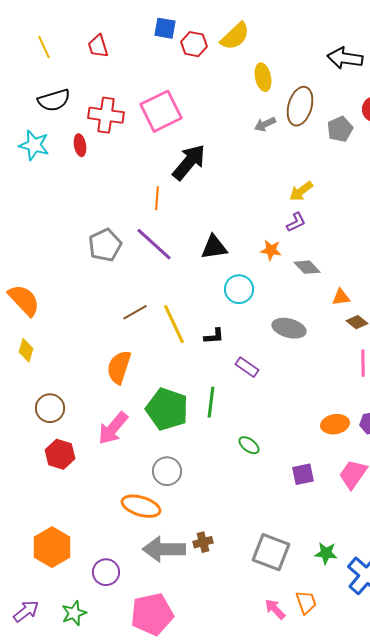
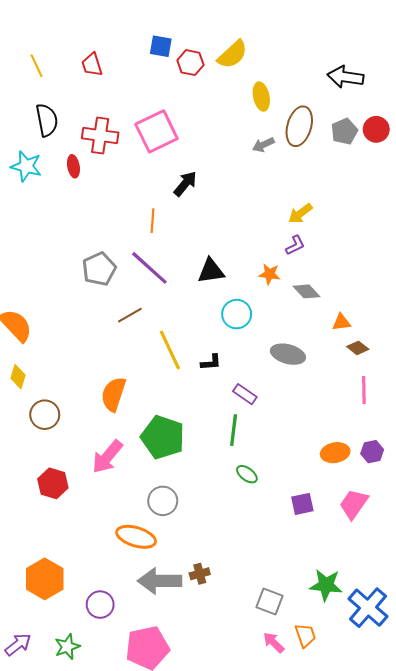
black semicircle: (54, 100) -> (47, 120), turned -84
gray pentagon: (340, 129) -> (344, 131), moved
black arrow: (189, 162) -> (185, 184), size x0.7
brown line: (135, 312) -> (130, 315), moved
green line: (211, 402) -> (234, 430), moved
brown circle: (50, 408) -> (45, 415), moved
gray square: (271, 552) -> (269, 601), moved, size x0.7
green star: (326, 553) -> (326, 585), size x1.4

